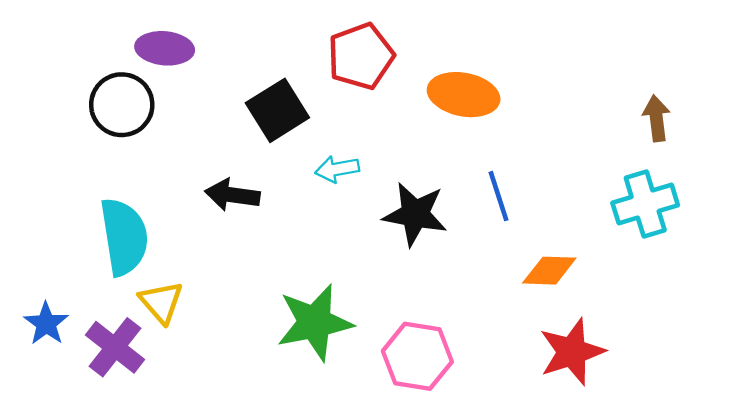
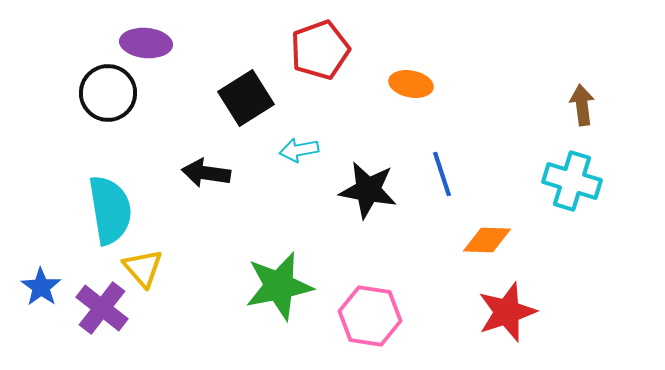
orange ellipse: (464, 95) -> (411, 84), size x0.7
cyan cross: (645, 204) -> (572, 181), turned 34

